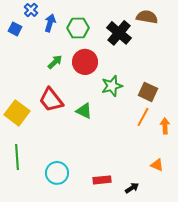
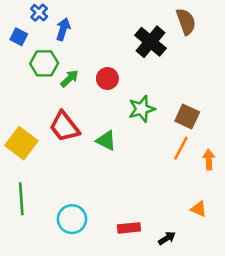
brown semicircle: (147, 17) -> (186, 22), turned 60
green hexagon: (78, 28) -> (44, 63), moved
red circle: (85, 62) -> (107, 79), size x0.7

